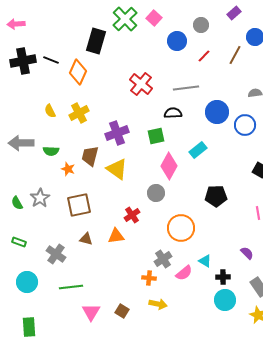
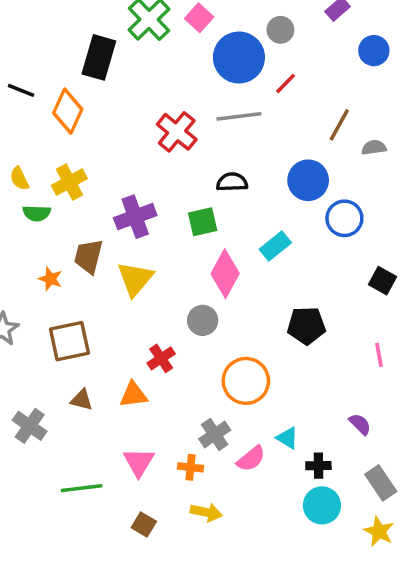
blue circle: (177, 41) -> (239, 57), size x1.5
brown line: (235, 55) -> (339, 125), moved
gray line: (186, 88) -> (239, 116), moved
blue circle: (245, 125) -> (344, 218), moved
green semicircle: (51, 151) -> (37, 213), moved
yellow triangle: (117, 169) -> (135, 279), turned 35
green line: (71, 287) -> (82, 488), moved
pink triangle: (91, 312) -> (139, 462), moved

